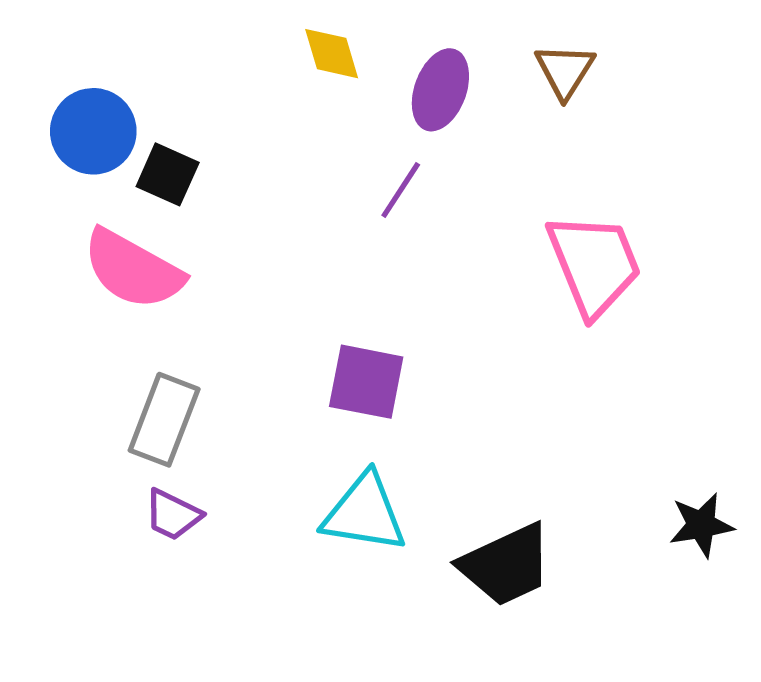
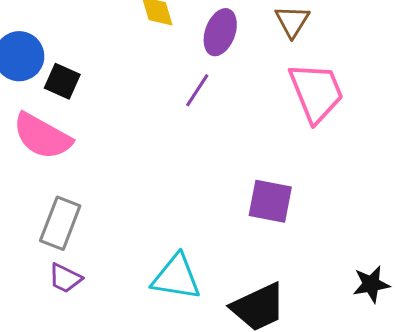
pink trapezoid: (594, 264) -> (316, 92), moved
purple square: (366, 382) -> (270, 201), moved

